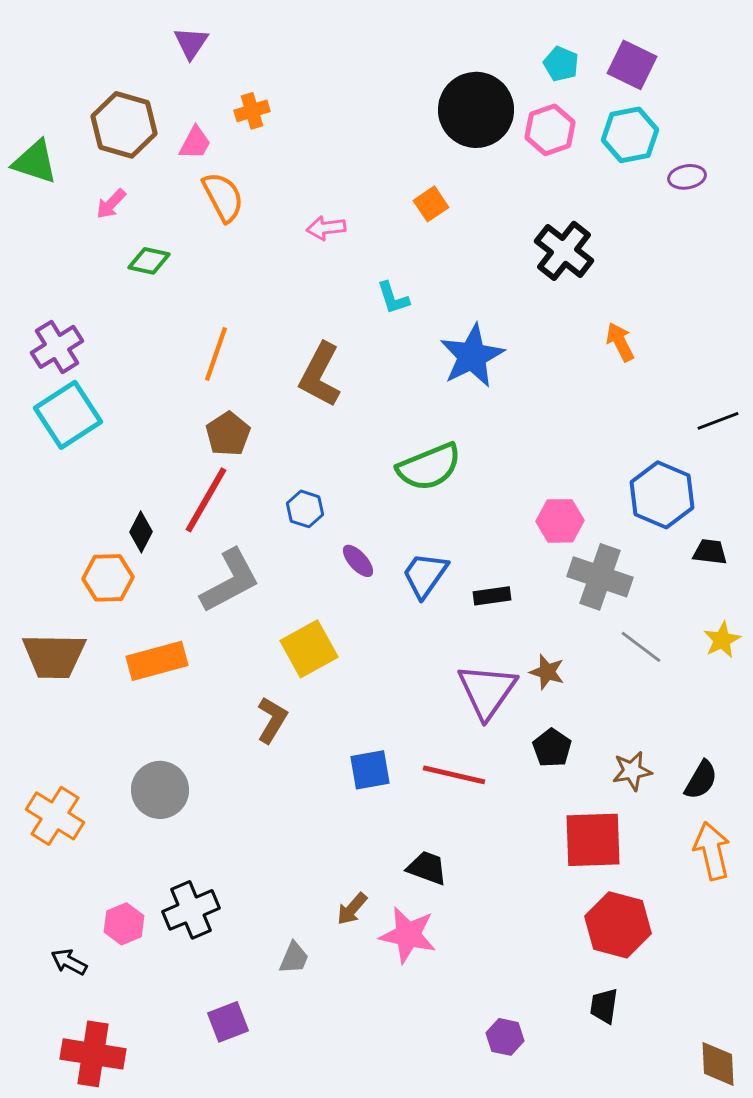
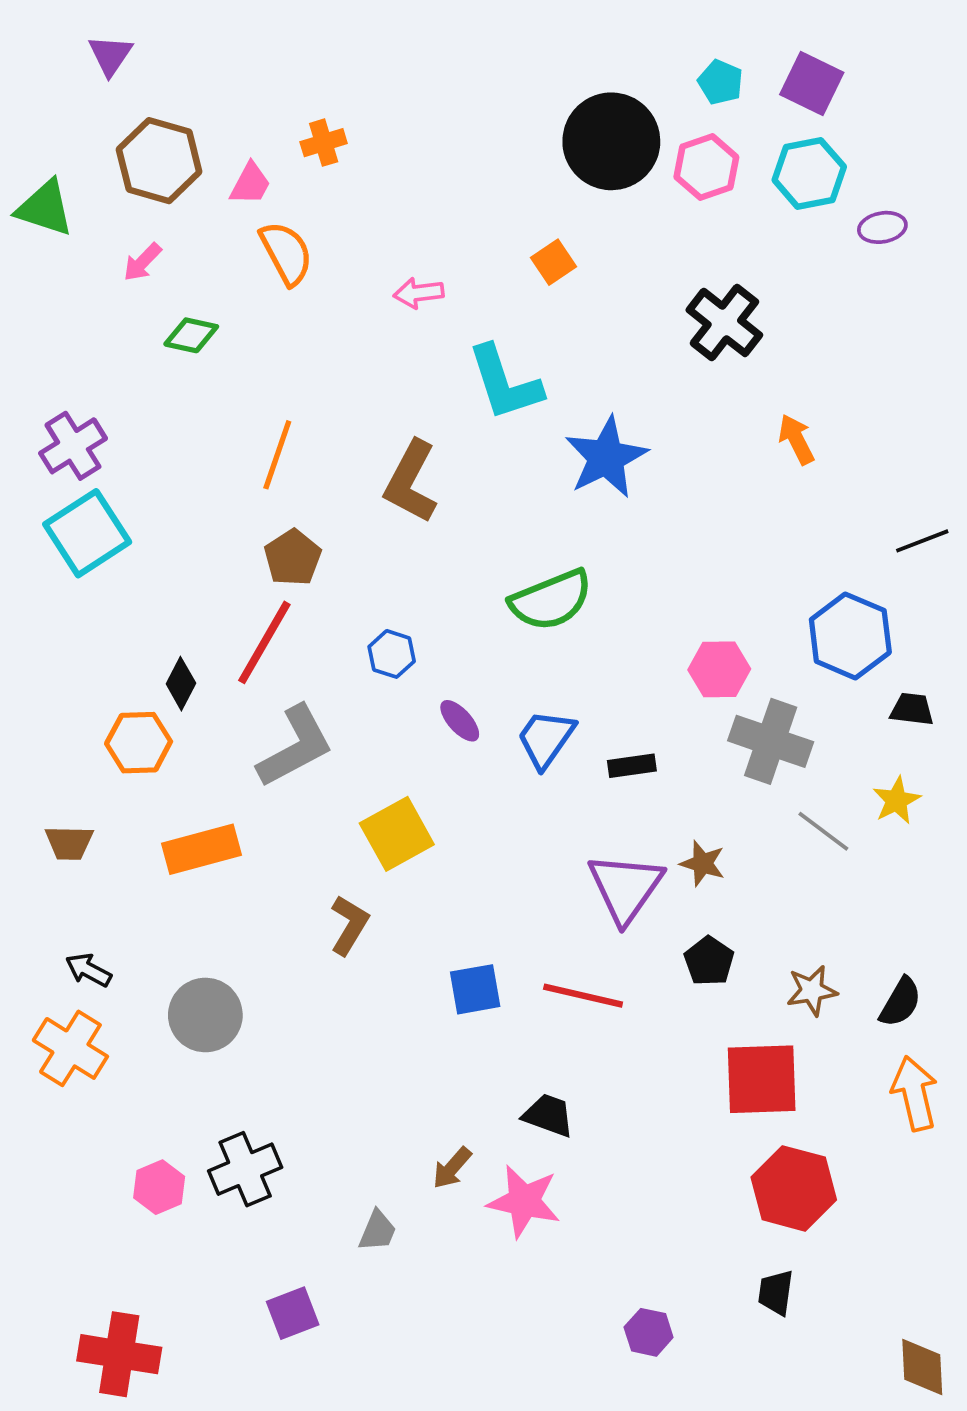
purple triangle: (191, 43) -> (110, 55), moved
cyan L-shape: (393, 298) -> (505, 383), size x1.8
yellow star: (722, 640) -> (897, 800), moved
brown trapezoid: (54, 656) -> (69, 843), size x0.6
black arrow: (69, 962) -> (88, 970), moved

